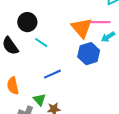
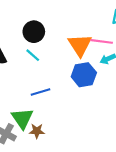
black circle: (27, 22) -> (34, 32), moved
green triangle: (39, 100) -> (22, 118), size x1.5

